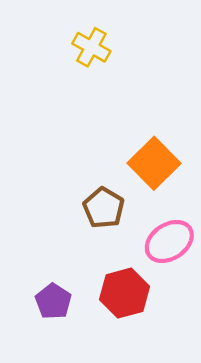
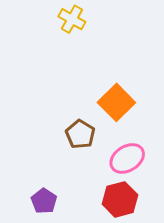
red hexagon: (125, 293) -> (120, 199), moved

